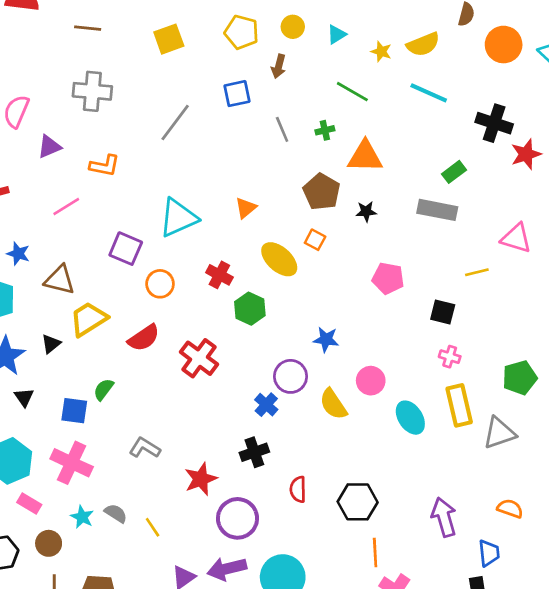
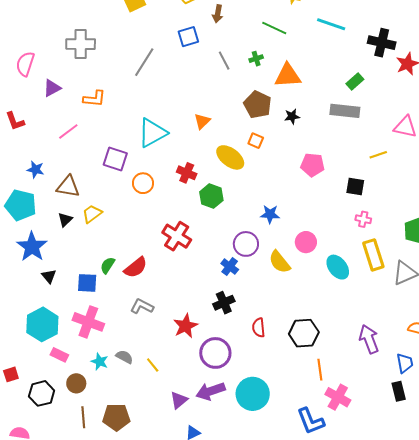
yellow trapezoid: (88, 319) -> (92, 214), size x0.7
red semicircle: (144, 338) -> (136, 267), moved
black triangle: (51, 344) -> (65, 220), moved

